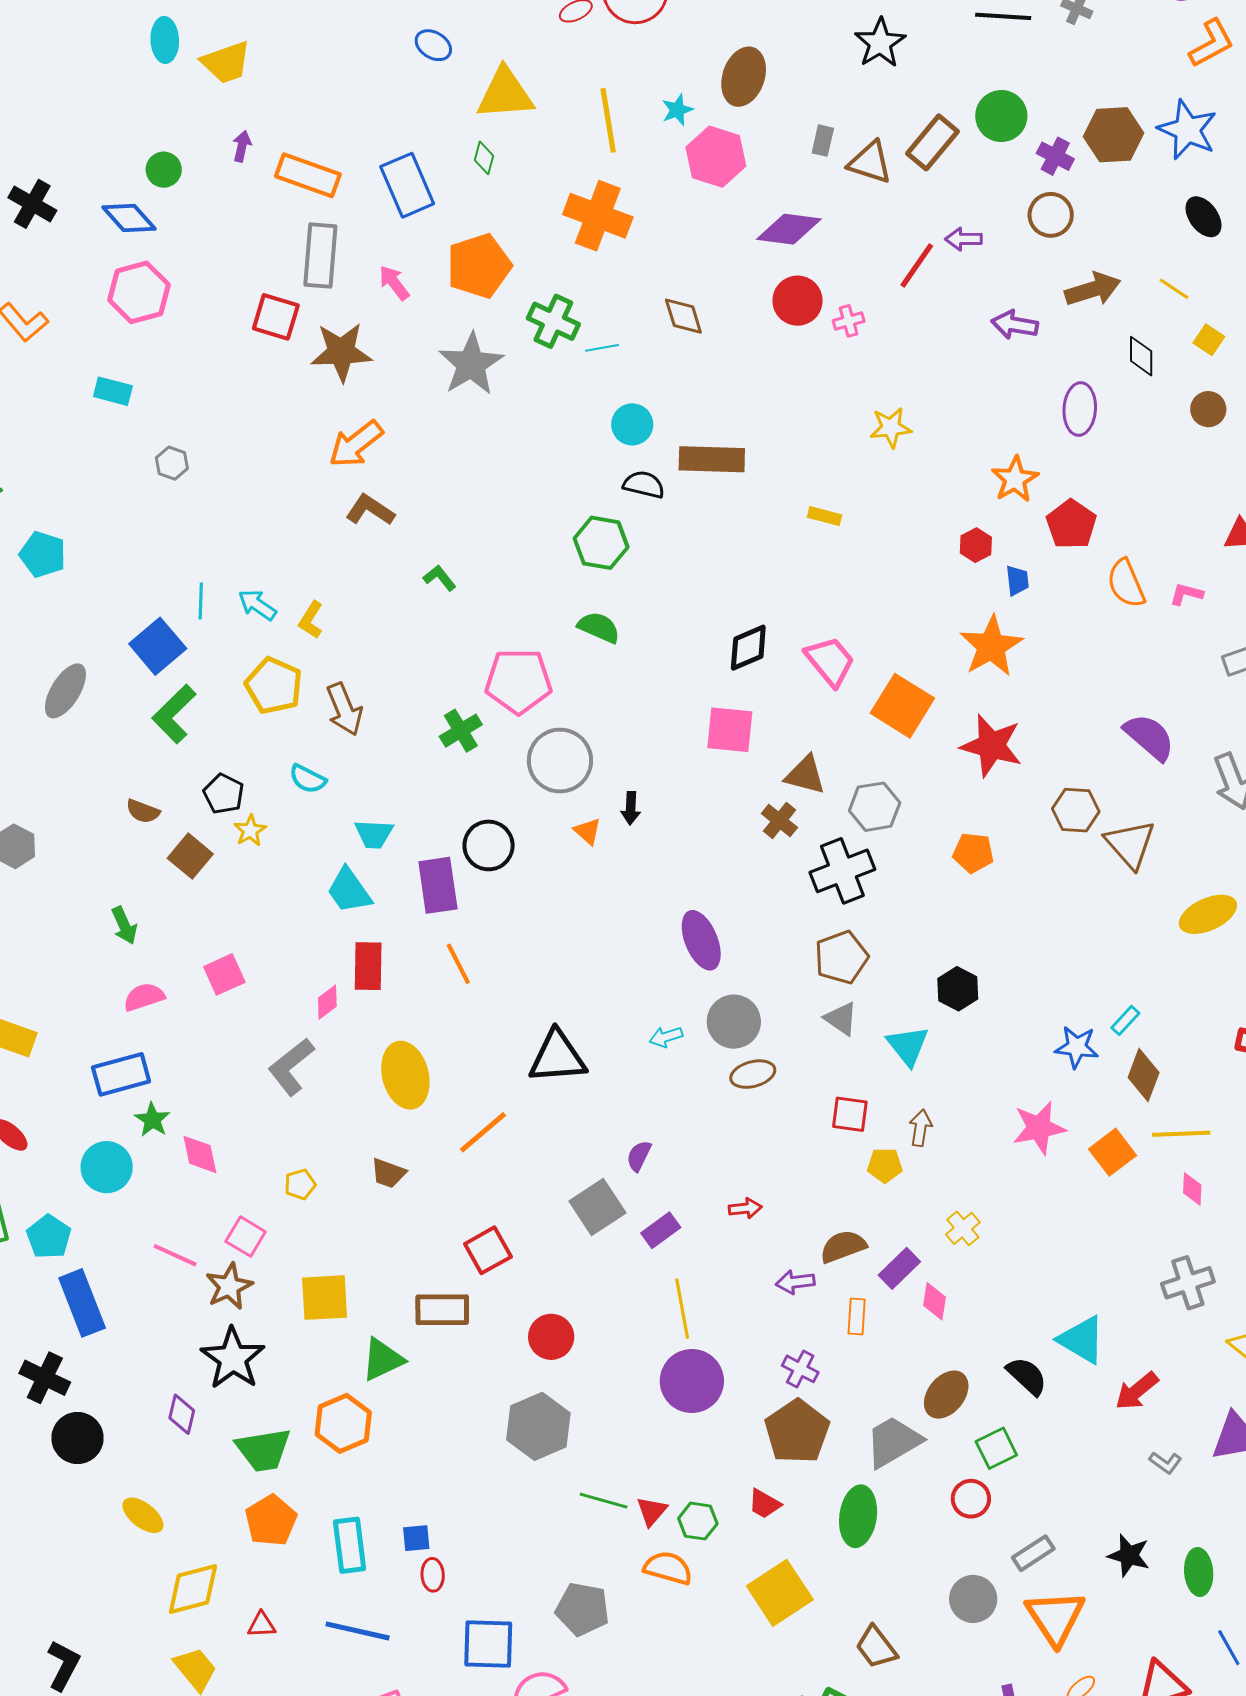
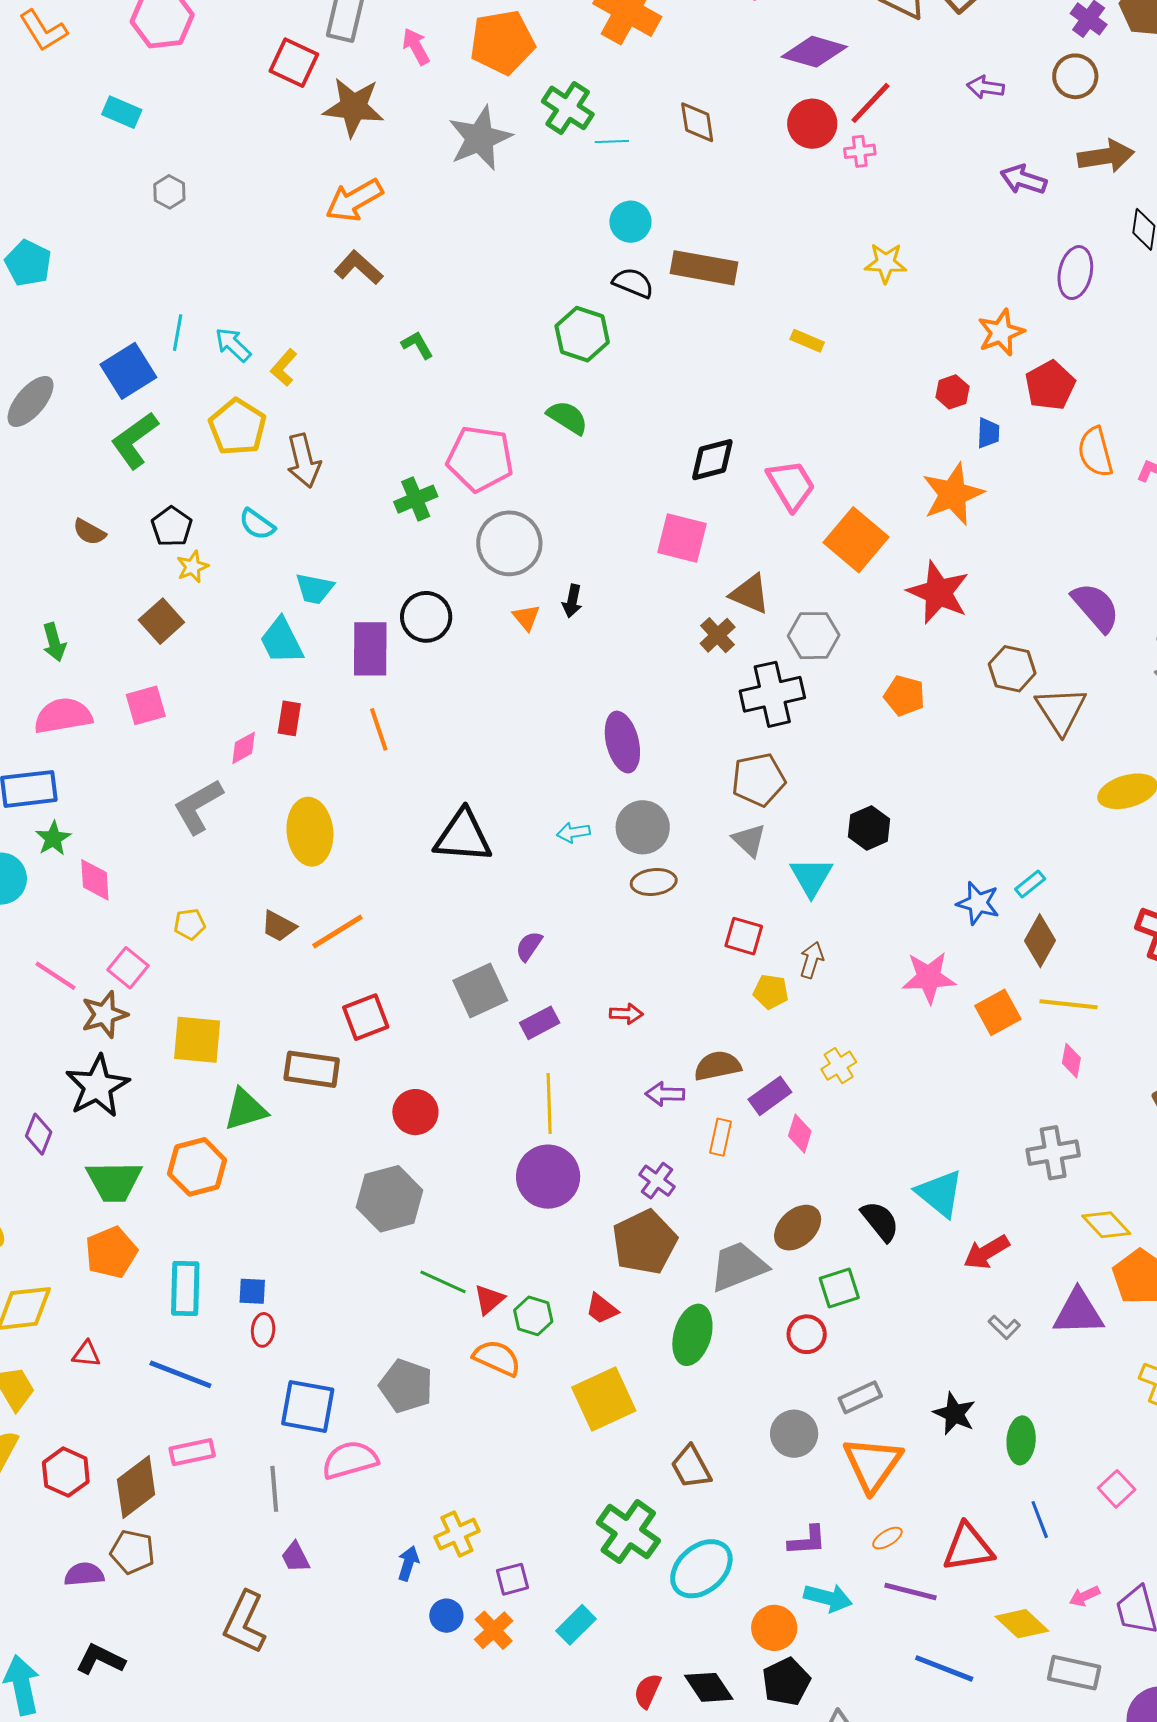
red line: (917, 265) -> (870, 103), moved
brown square: (190, 856) -> (161, 621), moved
red rectangle: (368, 966) -> (289, 718), size x0.7
pink semicircle: (144, 997) -> (63, 716), size x1.4
orange line: (483, 1132) -> (337, 931), moved

